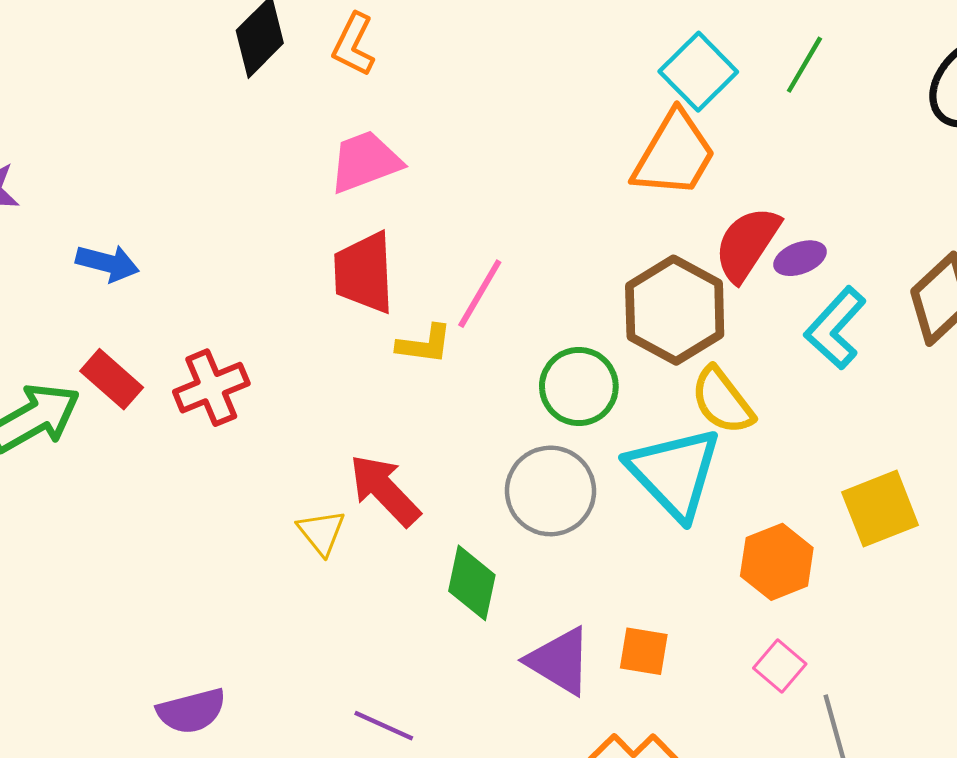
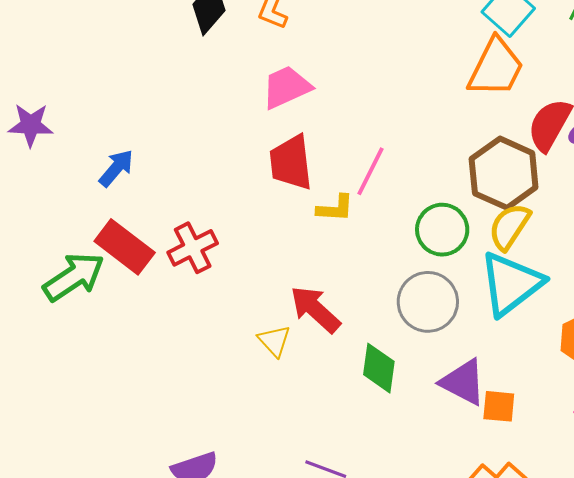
blue arrow: (107, 263) -> (116, 168), turned -60
red rectangle: (112, 379) -> (125, 247), size x1.4
yellow semicircle: (722, 401) -> (509, 227), moved, turned 75
cyan triangle: (674, 473) -> (511, 284), turned 40
purple triangle: (560, 661) -> (463, 382), moved

